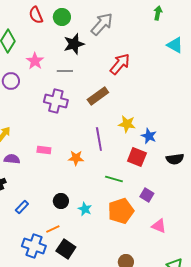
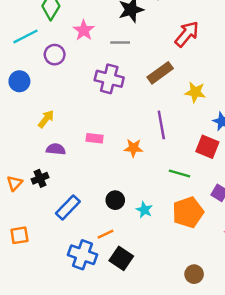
yellow star: (127, 124) -> (195, 92), moved
blue rectangle: (22, 207) -> (68, 207), size x1.5

